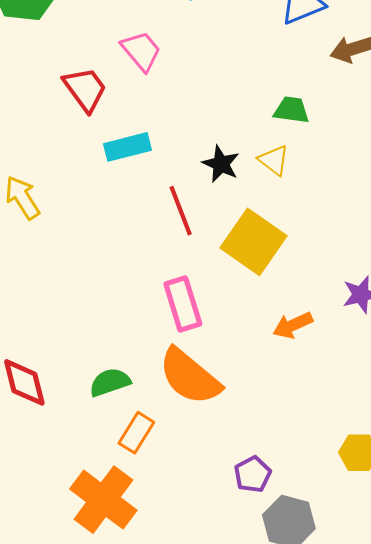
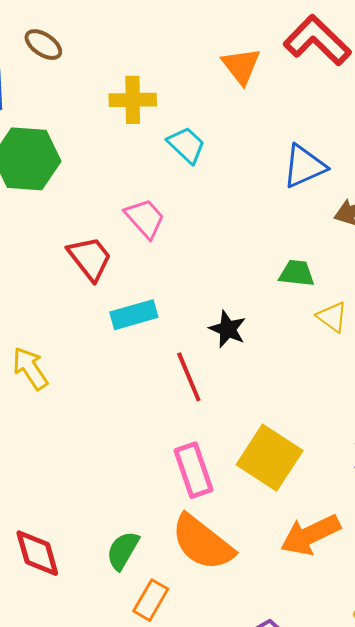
yellow triangle: (274, 160) -> (332, 317), moved
yellow square: (253, 242) -> (270, 458), moved
orange arrow: (293, 325) -> (310, 535), moved, size x1.5
green semicircle: (110, 382) -> (123, 550), turned -39

